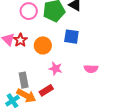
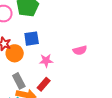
blue square: (71, 37) -> (32, 39), moved
orange circle: (43, 45) -> (15, 53), moved

